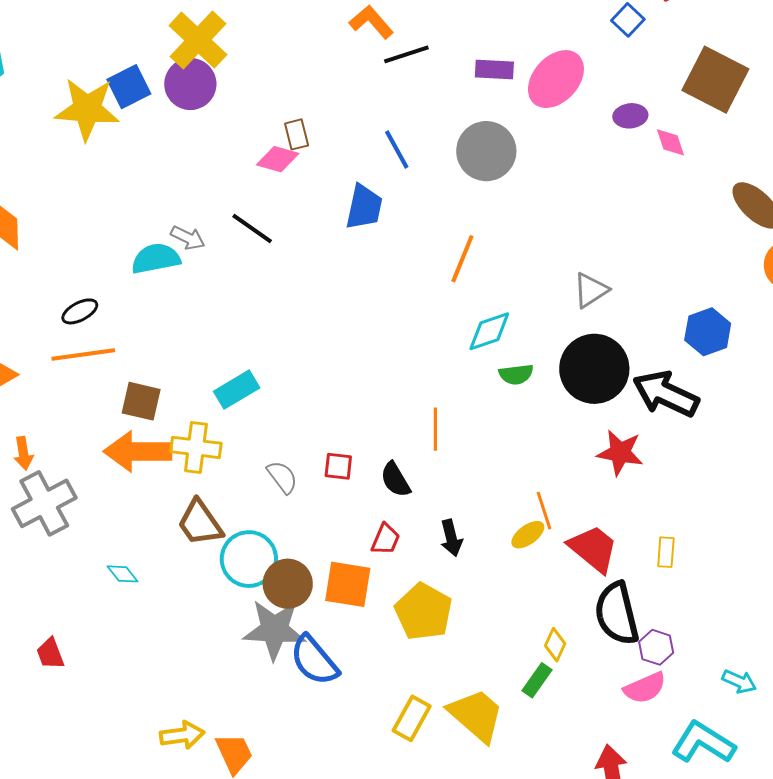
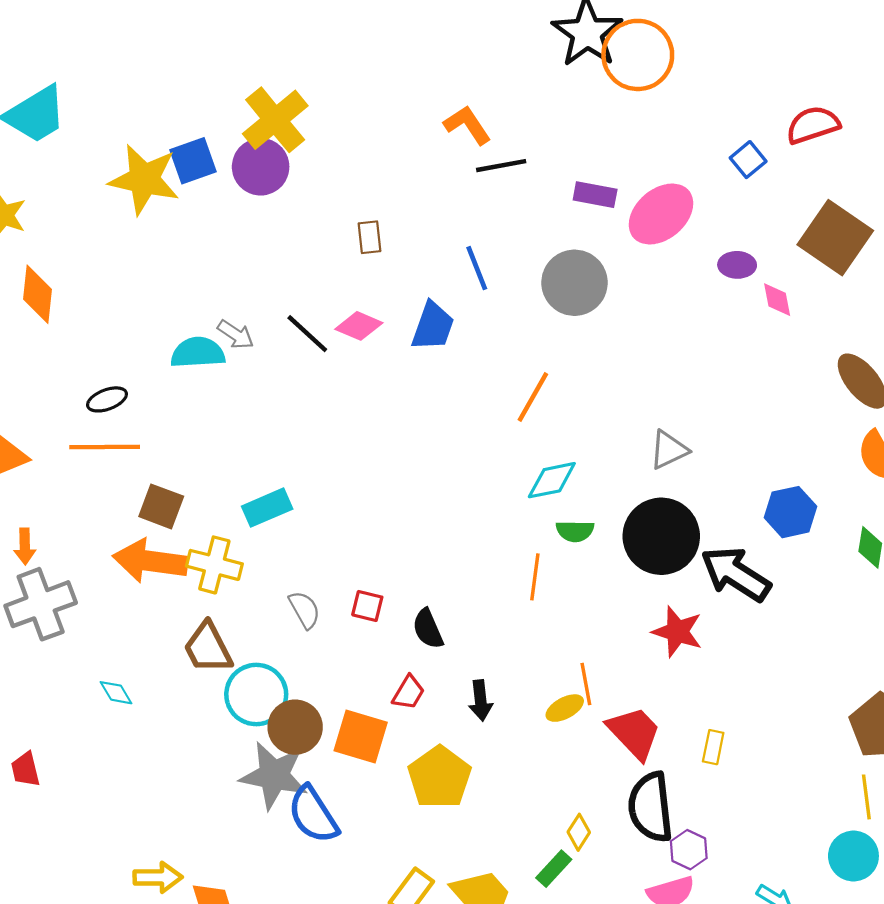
pink diamond: (278, 159) -> (359, 326), moved
orange line: (435, 429) -> (535, 577), moved

